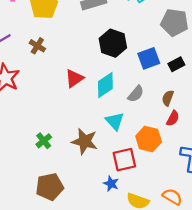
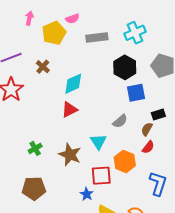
black hexagon: (113, 43) -> (125, 67), moved
black rectangle: (176, 64) -> (158, 115), moved
red triangle: (74, 78) -> (69, 110), moved
cyan diamond: (105, 85) -> (73, 84), moved

